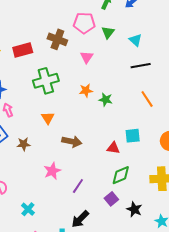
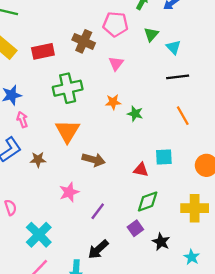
green triangle: (108, 32) -> (151, 34), moved
orange triangle: (48, 118) -> (67, 131), size x1.6
cyan cross: (28, 209) -> (39, 235), size x1.6

